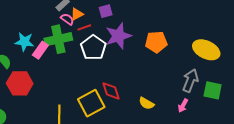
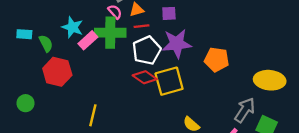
pink semicircle: (67, 19) -> (115, 12), moved
yellow ellipse: (206, 50) -> (270, 80), turned -32
red diamond: (111, 91) -> (145, 77), moved, turned -50
yellow square: (91, 103) -> (169, 81), moved

